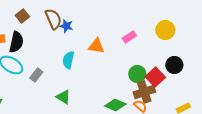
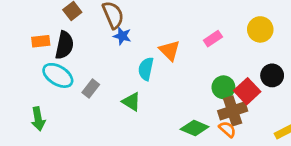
blue star: (66, 26) -> (122, 36), moved
orange triangle: (96, 46) -> (170, 50), turned 36
cyan semicircle: (68, 60) -> (146, 69), moved
green triangle: (63, 97) -> (131, 102), moved

